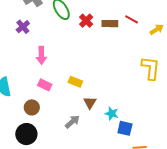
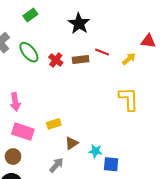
yellow rectangle: (75, 82) -> (54, 124), turned -32
pink rectangle: (45, 85) -> (23, 132), size x1.5
brown triangle: (90, 103) -> (72, 143), turned 32

